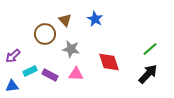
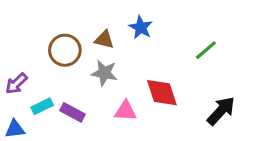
brown triangle: (65, 20) -> (104, 40), moved, turned -32
green line: (150, 49) -> (206, 50), moved
pink triangle: (76, 74) -> (126, 111), moved

